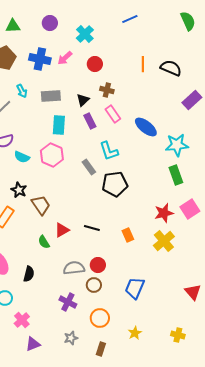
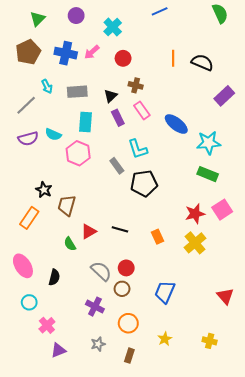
green triangle: (13, 26) -> (38, 19), turned -42
cyan semicircle: (22, 157) -> (53, 134), moved
green rectangle: (176, 175) -> (208, 174), turned -48
brown trapezoid: (41, 205) -> (67, 205), turned -130
gray semicircle: (74, 268) -> (101, 271), turned 50

